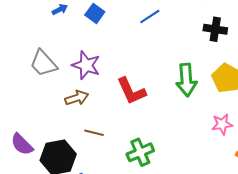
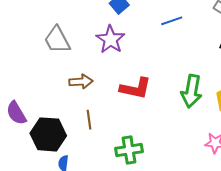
purple star: (86, 65) -> (110, 39), moved
red L-shape: (131, 91) -> (136, 88), turned -68
brown line: (94, 133) -> (89, 120), turned 54

